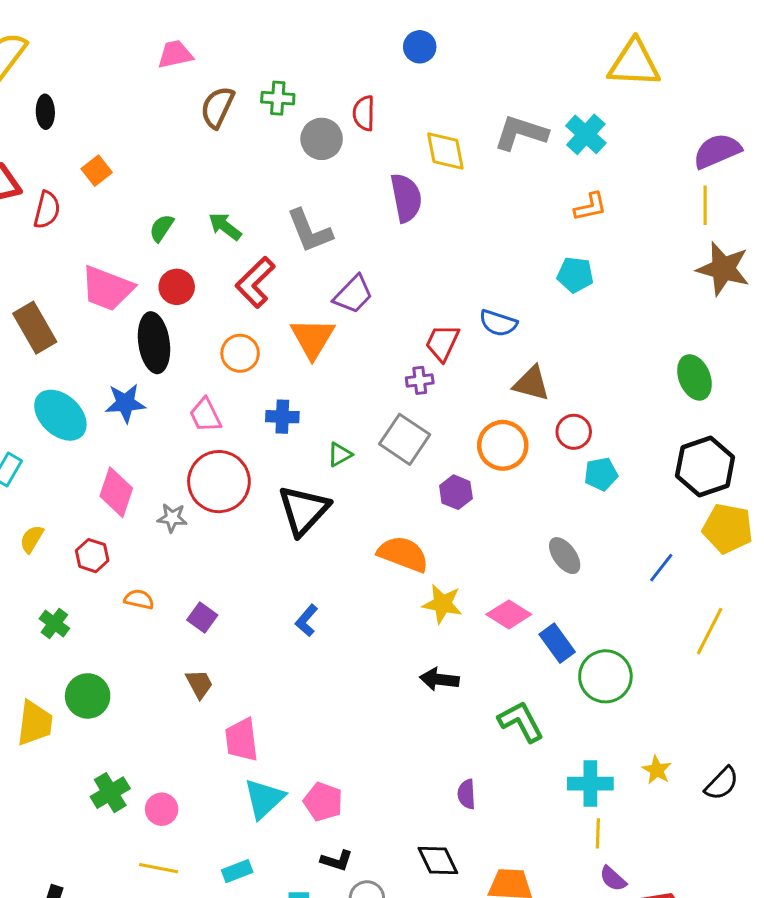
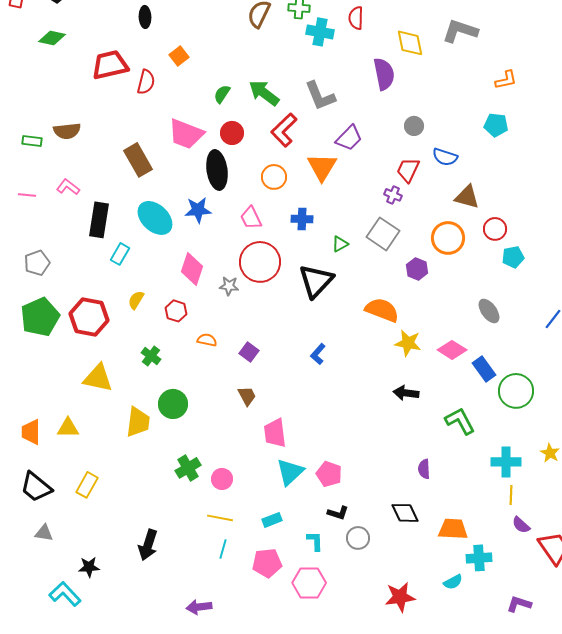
cyan cross: (586, 134) -> (320, 32), moved, turned -32
gray circle: (322, 139) -> (414, 126), moved, size x0.7
green arrow: (225, 226) -> (264, 93), size x1.4
purple cross: (420, 380) -> (393, 195), turned 30

